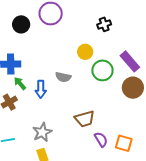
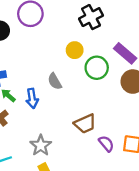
black cross: (104, 24) -> (91, 17), size x1.5
gray semicircle: (63, 77) -> (55, 81), turned 56

